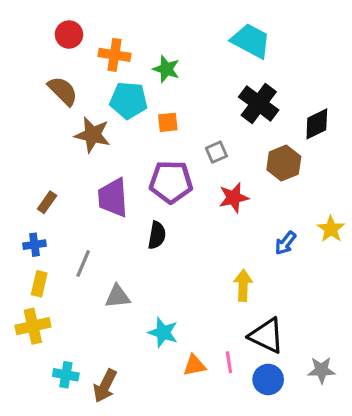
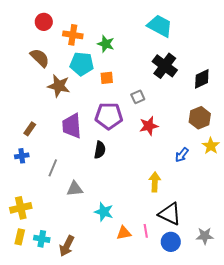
brown hexagon: (284, 163) -> (200, 118), moved
yellow rectangle: (39, 284) -> (20, 237), moved

